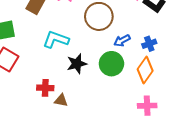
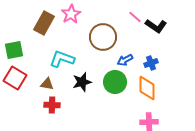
orange diamond: (145, 70) -> (147, 88), turned -35
brown triangle: (61, 100) -> (47, 84), moved

